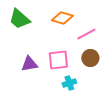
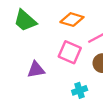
pink square: (58, 60) -> (70, 52), moved, turned 30

